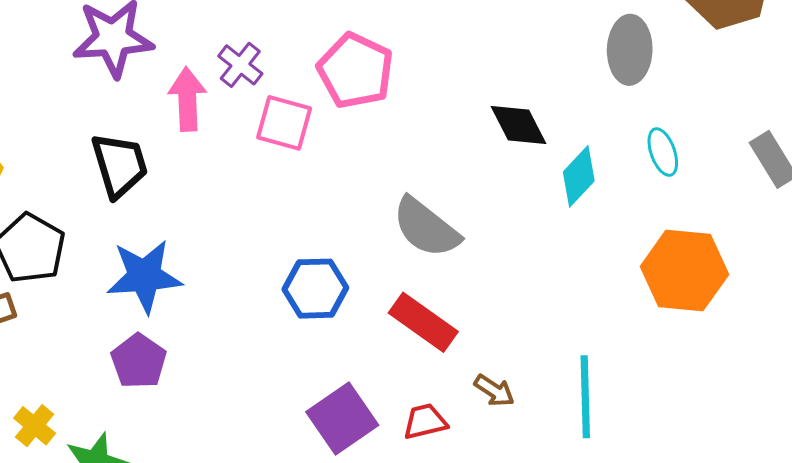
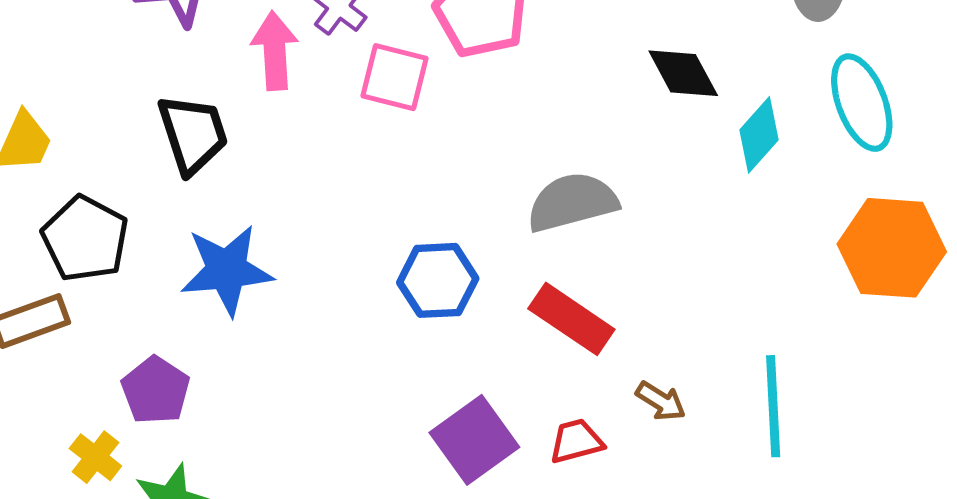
cyan ellipse: (663, 152) -> (862, 103), size x1.6
gray semicircle: (426, 228) -> (572, 202), turned 128
purple pentagon: (139, 361) -> (156, 390), moved

